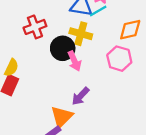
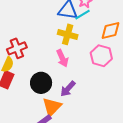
red cross: (35, 27) -> (17, 48), moved
black circle: (63, 48) -> (41, 83), moved

